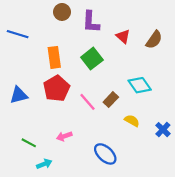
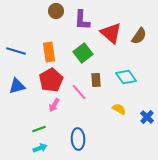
blue line: (18, 34) -> (16, 51), moved
red triangle: (123, 36) -> (111, 33), size x1.6
brown rectangle: (111, 100) -> (96, 80), moved, turned -48
pink arrow: (64, 136) -> (54, 105), moved, turned -40
green line: (29, 143) -> (39, 129), moved, turned -48
blue ellipse: (105, 154) -> (78, 139), moved, turned 45

